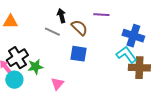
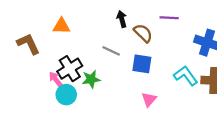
gray line: (52, 32) -> (111, 51), moved
cyan L-shape: (126, 55) -> (186, 76), moved
pink triangle: (57, 84) -> (149, 99), moved

